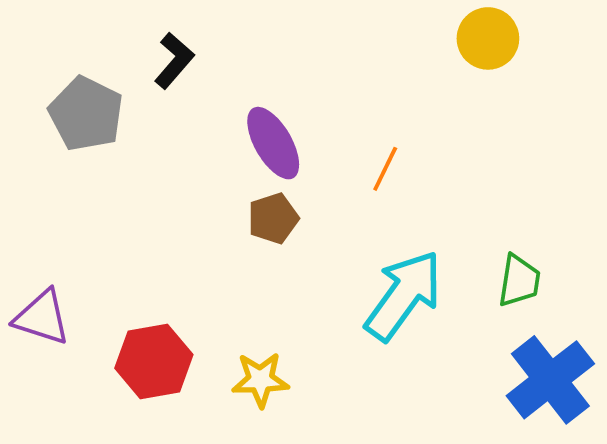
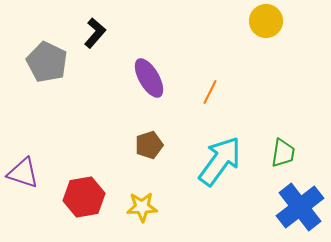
brown pentagon: (273, 218) -> (149, 145), moved

